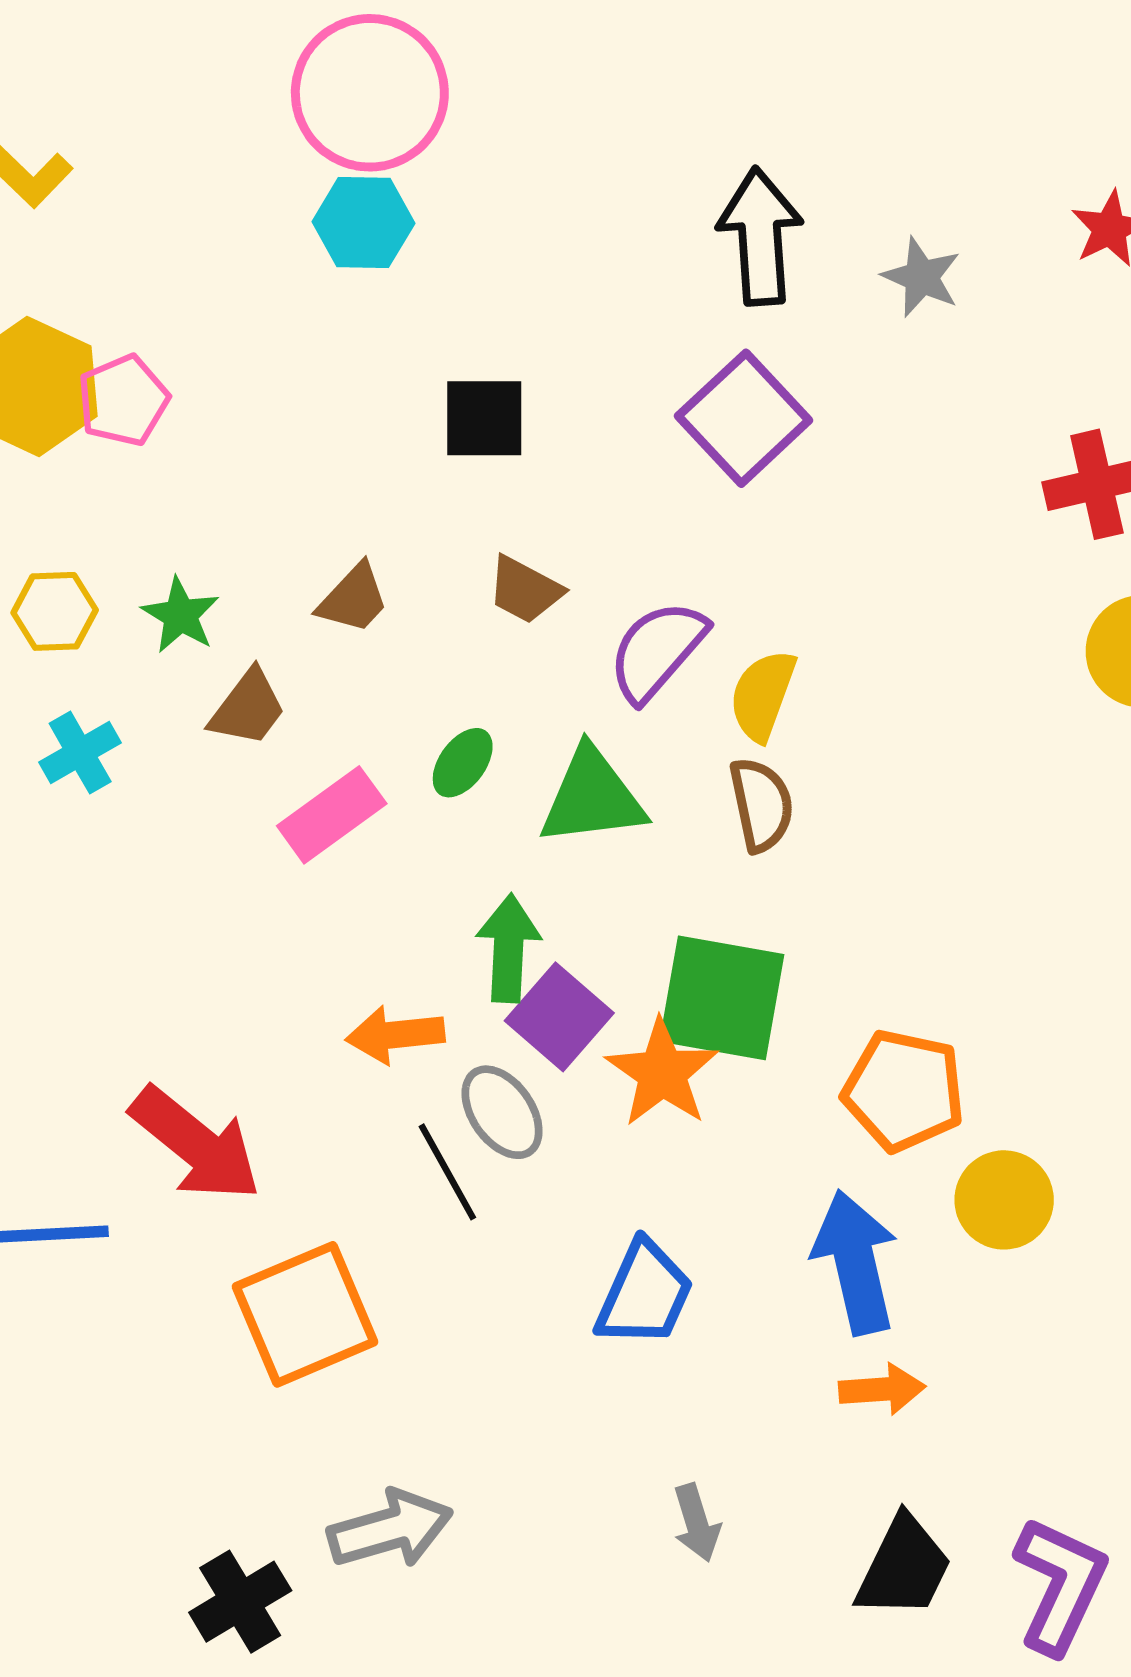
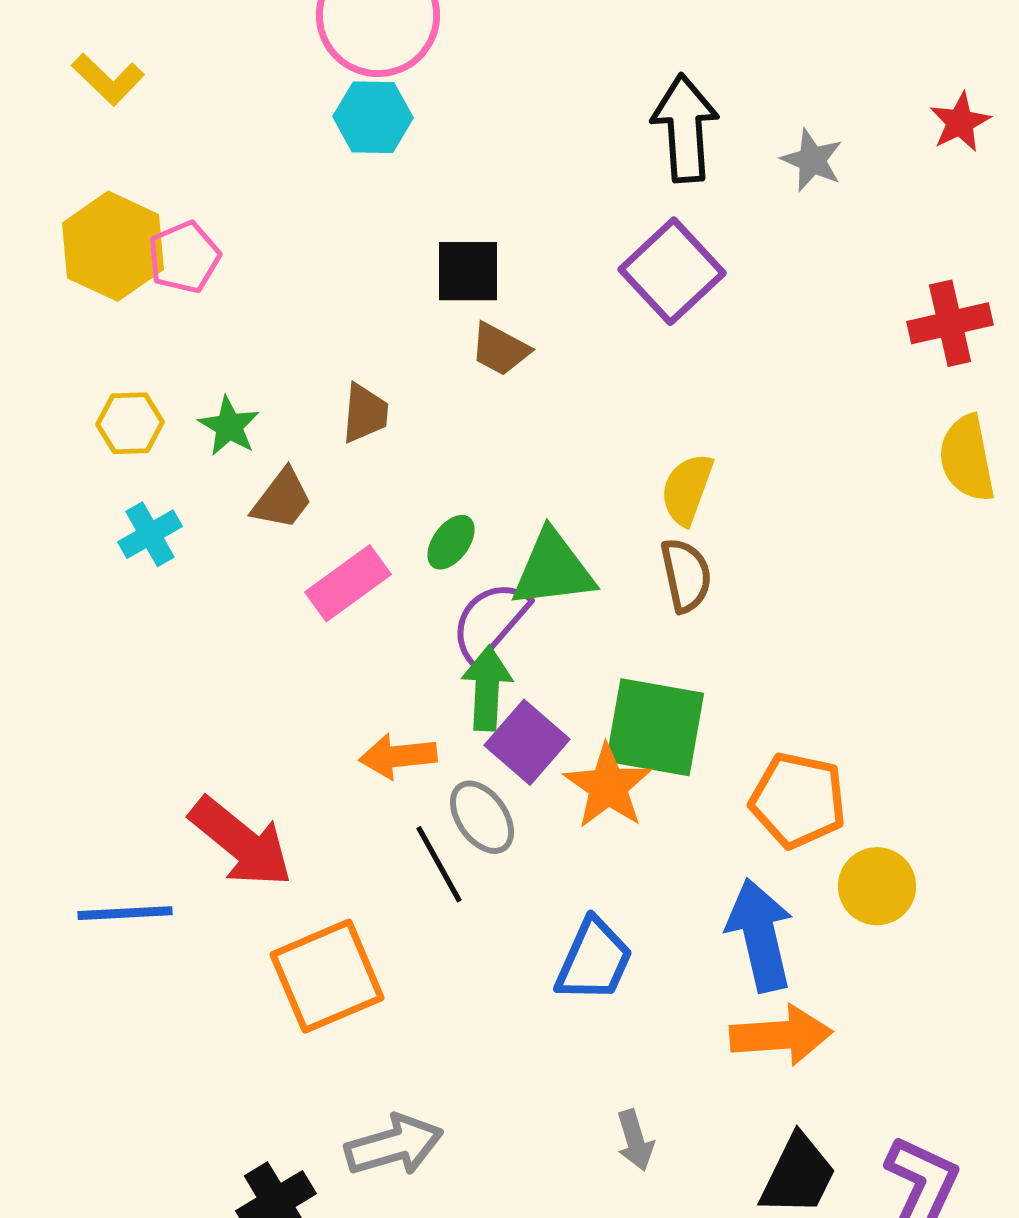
brown trapezoid: (525, 590) -> (500, 349), moved
brown trapezoid: (353, 599) -> (365, 413), turned -38
purple semicircle: (657, 651) -> (490, 621), moved
orange arrow: (882, 1389) -> (781, 1035), size x1.5

